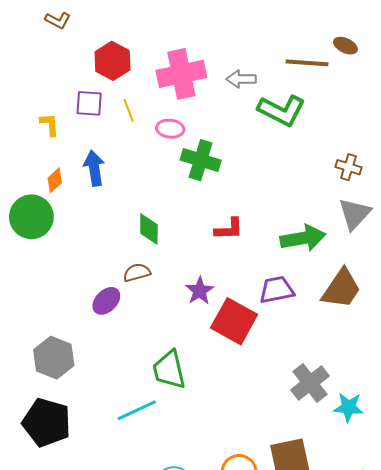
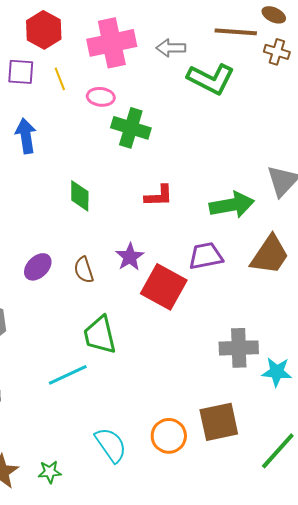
brown cross: (349, 167) -> (277, 52), moved
brown semicircle: (137, 273) -> (84, 270), moved, turned -92
gray cross: (310, 383) -> (239, 348), turned 36

